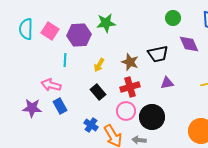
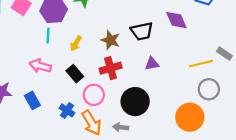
cyan line: (65, 60) -> (48, 36), moved
pink arrow: (51, 85) -> (40, 66), moved
blue rectangle: (60, 106) -> (32, 100), moved
pink circle: (126, 111) -> (94, 95), moved

